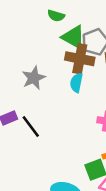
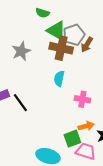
gray star: (34, 78) -> (21, 51), moved
cyan semicircle: (76, 83) -> (59, 79), moved

